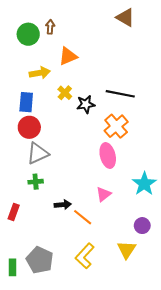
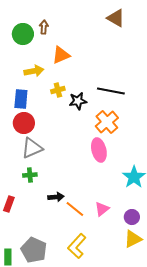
yellow cross: (65, 93) -> (58, 90), turned 32
pink triangle: (104, 194) -> (102, 209), moved
yellow triangle: (127, 250) -> (133, 239), moved, turned 30

